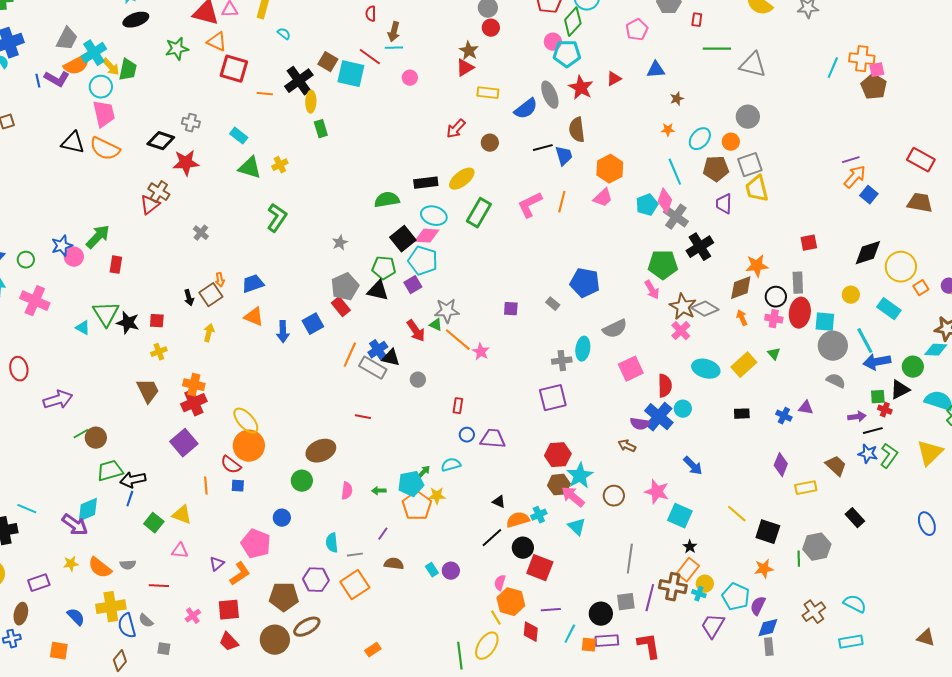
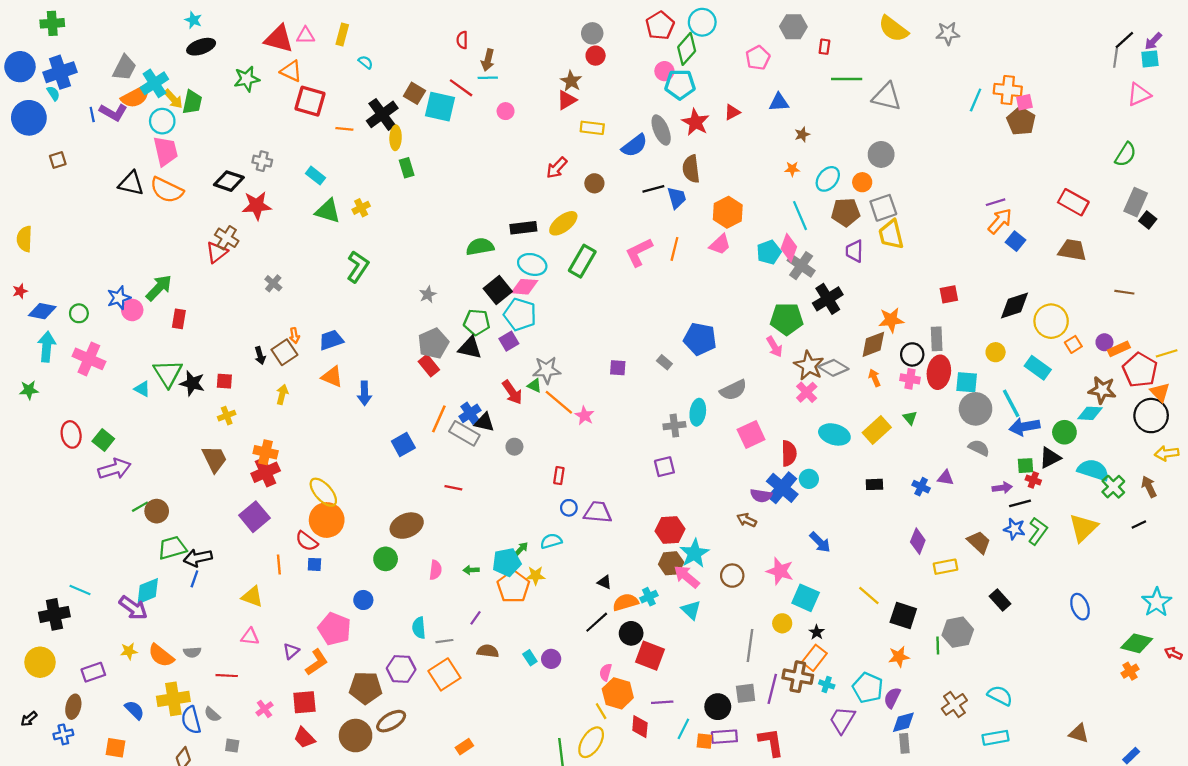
blue square: (313, 324) -> (403, 444), moved
purple square: (553, 398) -> (664, 467), size x0.7
green square: (154, 523) -> (103, 440), moved
yellow circle: (705, 584) -> (782, 623), moved

